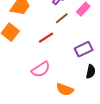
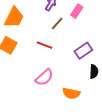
red line: (46, 38) -> (44, 45), turned 63

